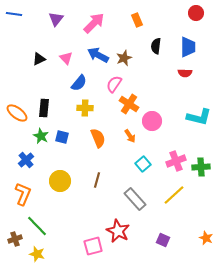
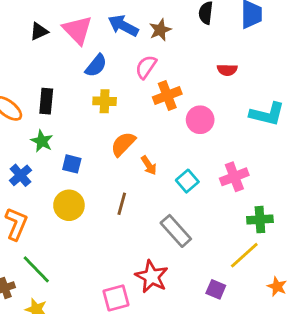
pink triangle: (66, 58) -> (78, 30), size x1.6
red semicircle: (185, 73) -> (227, 70), moved
orange cross: (129, 104) -> (167, 96), turned 36
orange arrow: (130, 136) -> (149, 165), moved
blue square: (62, 137) -> (72, 164), moved
orange semicircle: (98, 138) -> (123, 144), turned -114
green cross: (201, 167) -> (260, 220), moved
yellow line: (174, 195) -> (244, 255), moved

